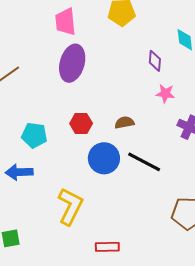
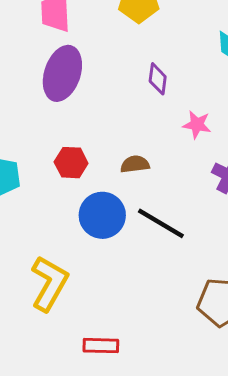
purple diamond: (155, 61) -> (158, 79), moved

